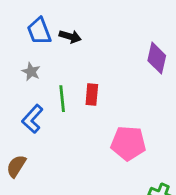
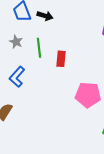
green line: (62, 99) -> (39, 48), moved

